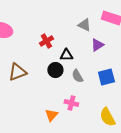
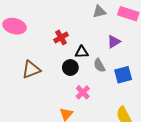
gray triangle: (84, 25) -> (99, 12), moved, turned -40
gray semicircle: (77, 76) -> (99, 65), moved
pink cross: (71, 103) -> (83, 92), moved, turned 32

